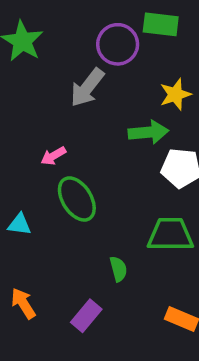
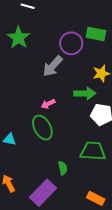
pink arrow: (53, 156) -> (48, 104), moved
purple rectangle: (86, 316) -> (43, 193), size x1.5

